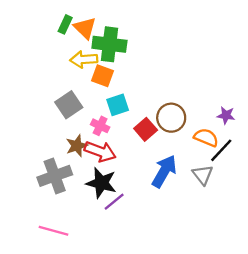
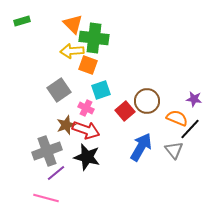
green rectangle: (65, 24) -> (22, 21), moved, turned 49
purple line: (114, 202) -> (56, 173), moved

